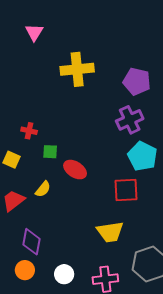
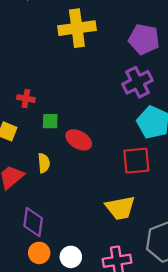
yellow semicircle: (43, 189) -> (44, 163), turned -42
orange circle: (25, 270) -> (39, 253), moved

